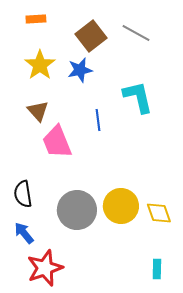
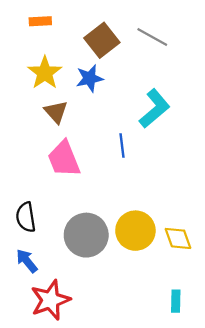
cyan L-shape: (138, 97) -> (154, 109), turned 63
brown triangle: (38, 111) -> (56, 112), moved
blue line: (98, 120) -> (122, 146), moved

